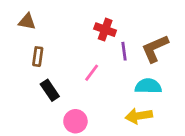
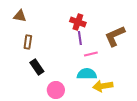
purple line: (124, 51) -> (80, 38), moved
pink line: (92, 73) -> (91, 54), moved, turned 40
cyan semicircle: (148, 86) -> (87, 74), moved

